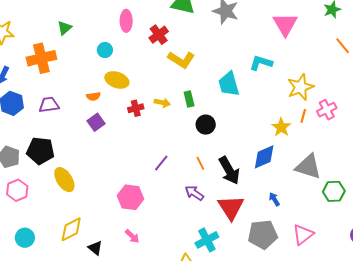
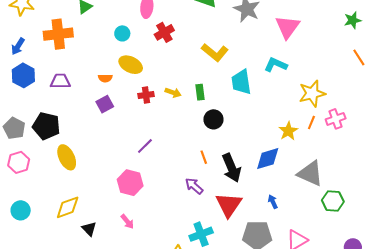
pink triangle: (285, 24) -> (287, 27), moved
red cross: (159, 35) -> (164, 32), moved
yellow L-shape: (181, 60) -> (215, 52), moved
purple line: (161, 163) -> (145, 146), moved

